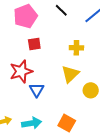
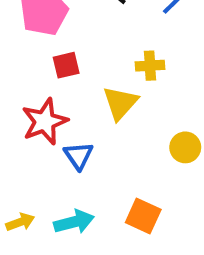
yellow triangle: (70, 74) -> (120, 103), moved

